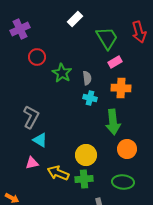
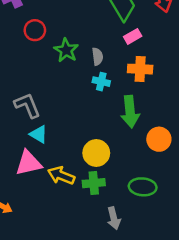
gray L-shape: (31, 117) -> (27, 105), turned -50
orange circle: (127, 149) -> (159, 139), moved
pink triangle: (32, 163) -> (29, 163), size x1.6

